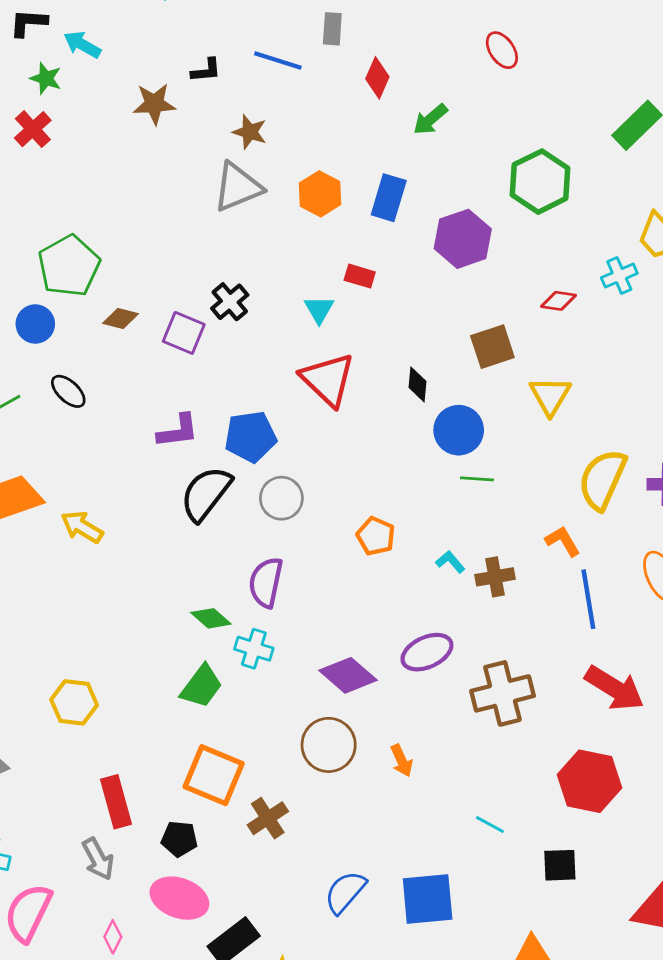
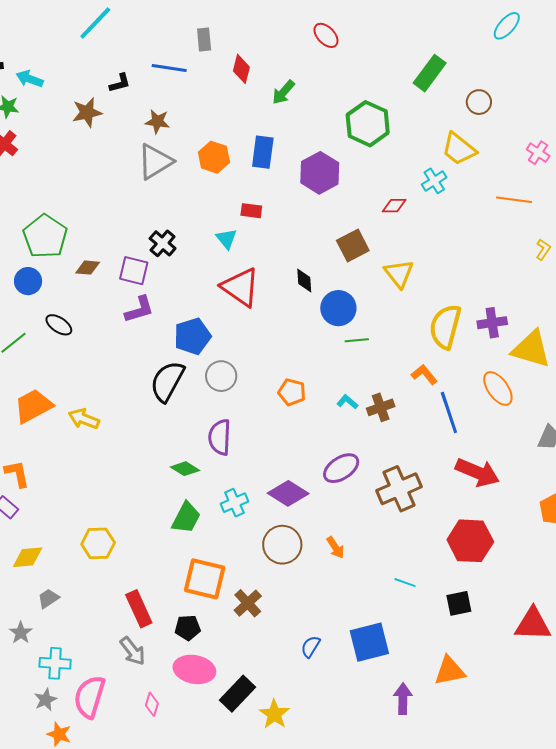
purple L-shape: (178, 431) -> (139, 309), moved
cyan cross: (254, 649) -> (234, 503), moved, turned -32
blue semicircle: (345, 892) -> (311, 647), size x0.7

